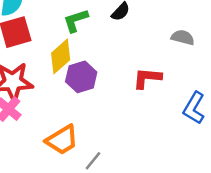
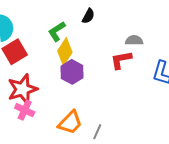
gray semicircle: (183, 37) -> (134, 40), moved
yellow diamond: (61, 56) -> (65, 52), moved

